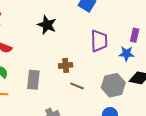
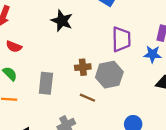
gray hexagon: (113, 85) -> (109, 75), moved
brown line: (77, 86) -> (87, 98), moved

